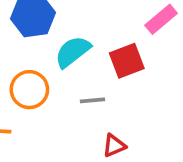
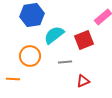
red triangle: (114, 145) -> (83, 81), moved

